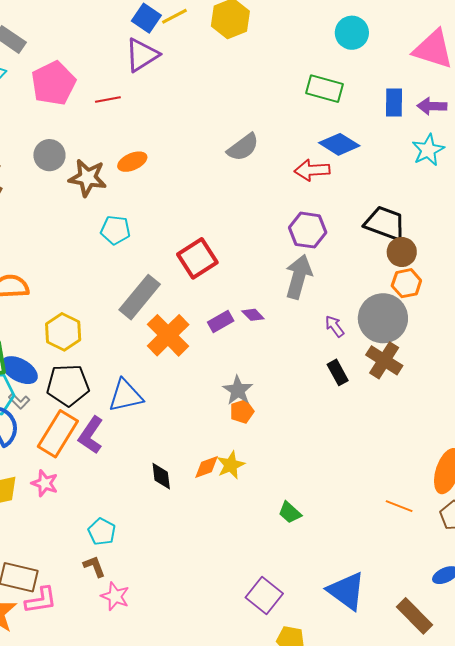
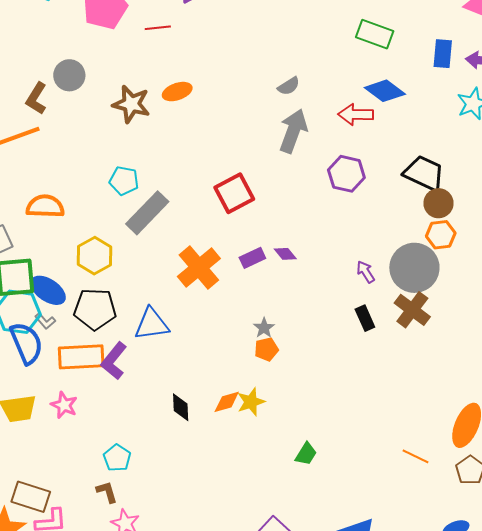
gray semicircle: (243, 147) -> (289, 86), size x0.7
gray circle: (49, 155) -> (69, 75), moved
cyan pentagon: (115, 230) -> (124, 181), moved
gray arrow: (299, 277) -> (293, 131), moved
gray rectangle: (140, 297) -> (147, 213), moved
gray star: (238, 390) -> (264, 328), size x0.7
orange rectangle: (58, 434) -> (81, 357), turned 51
green trapezoid: (290, 513) -> (306, 454), turned -105

